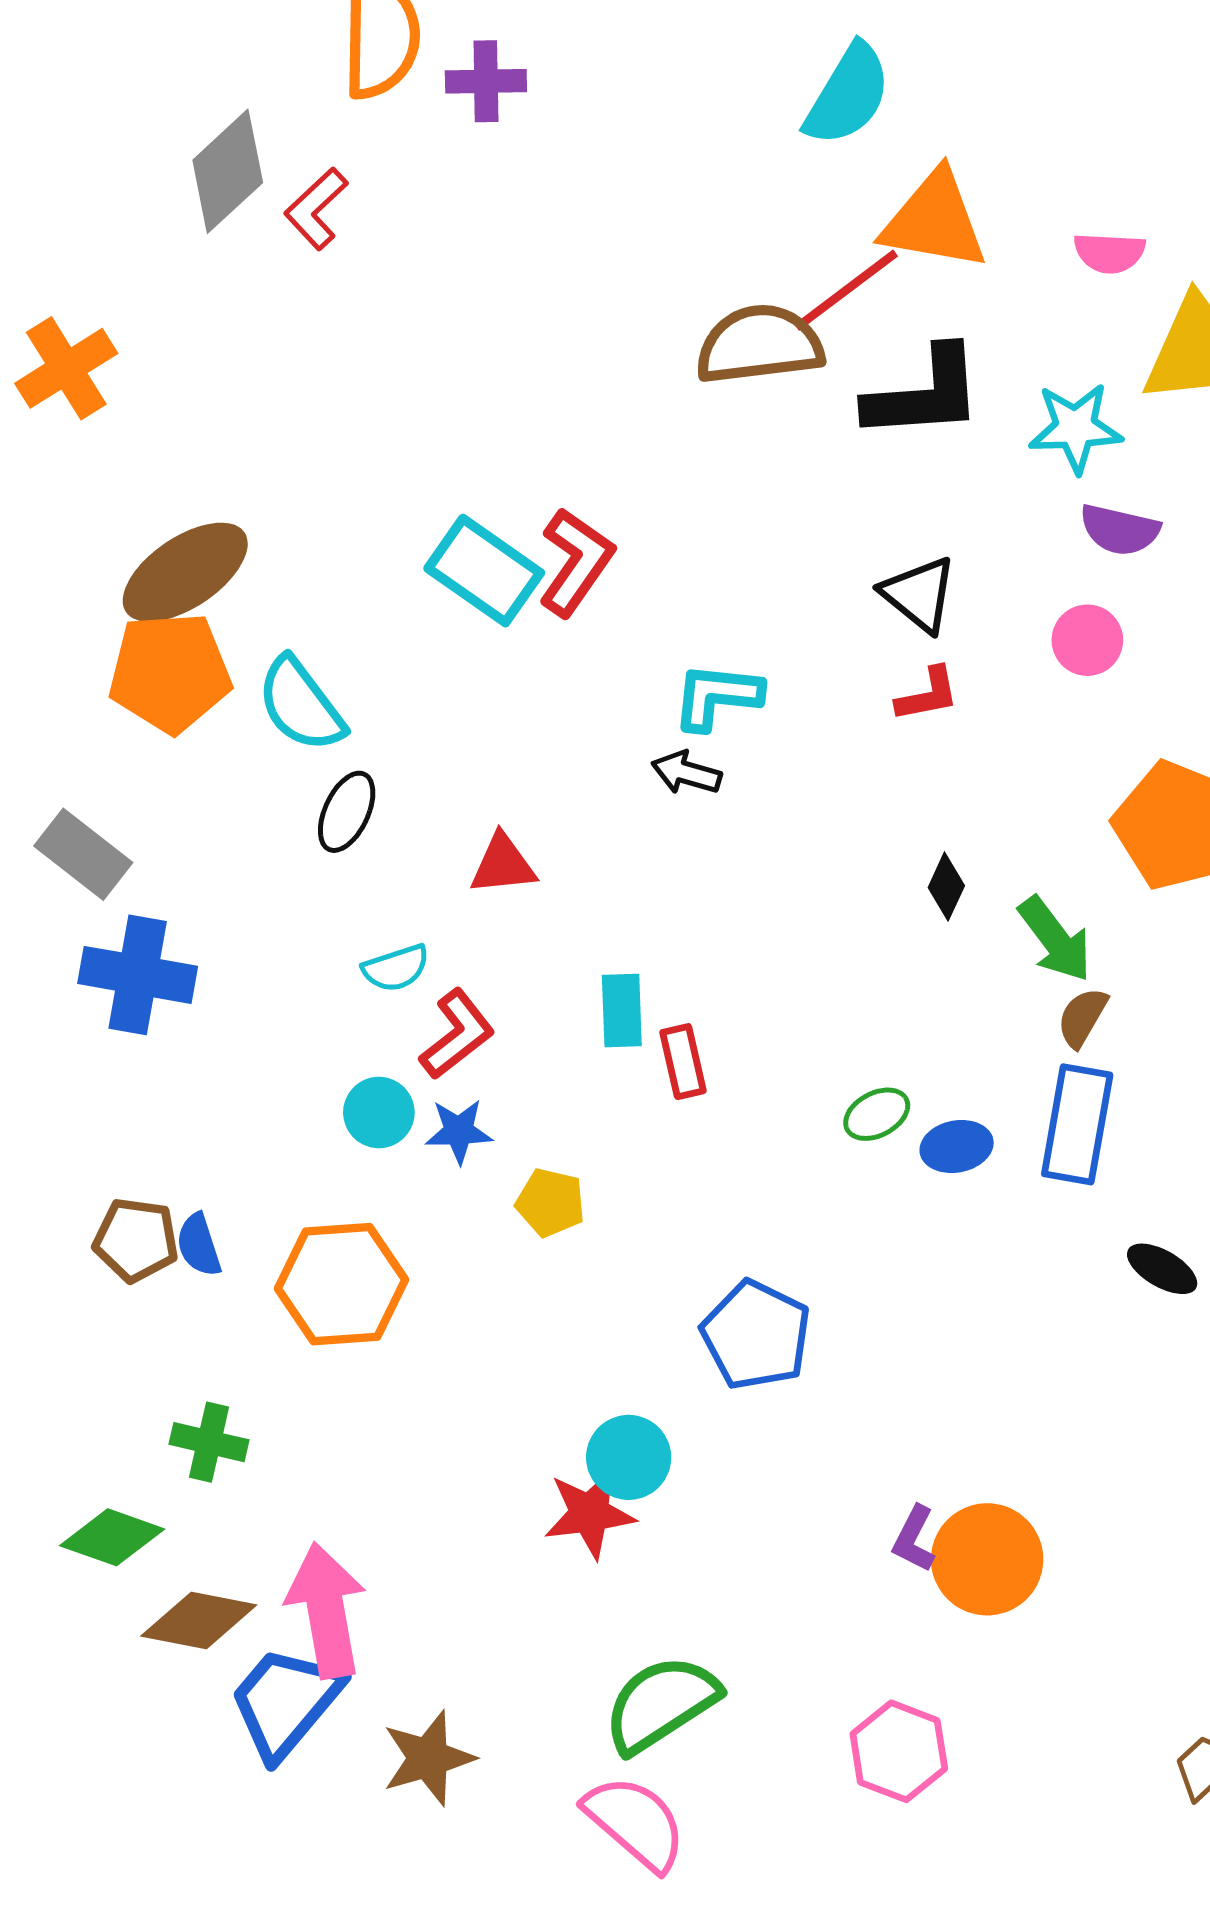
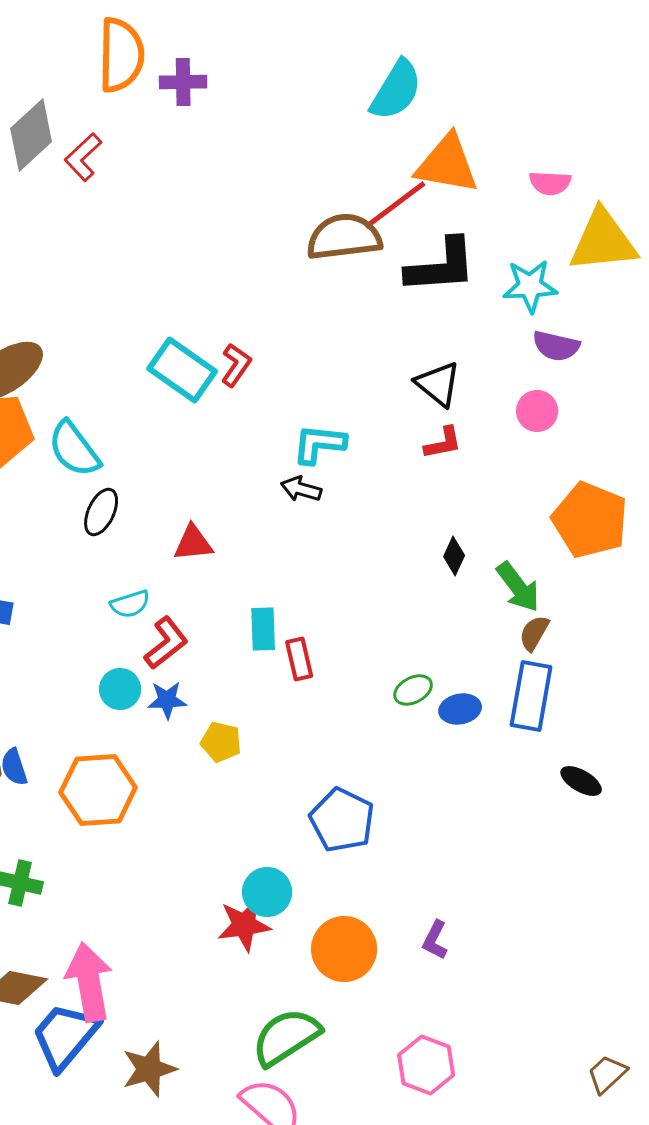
red L-shape: (576, 562) -> (236, 365), size x0.7
orange circle: (987, 1559) -> (344, 949), moved

